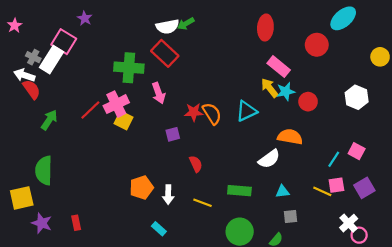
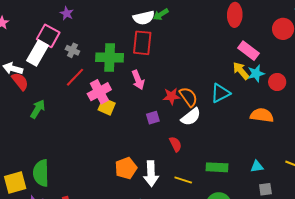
red rectangle: (165, 53) -> (142, 43), turned 55
gray cross: (33, 57) -> (72, 50), moved
red line: (90, 110) -> (75, 77), moved
white semicircle: (269, 159) -> (191, 117), moved
green semicircle: (44, 170) -> (41, 173), moved
white arrow: (168, 195) -> (151, 174), size x1.4

